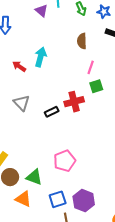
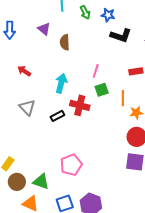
purple triangle: (41, 11) -> (44, 29), moved
brown semicircle: (82, 41) -> (65, 42), moved
cyan arrow: (41, 57) -> (61, 83), moved
red cross: (74, 102) -> (80, 105), turned 30

